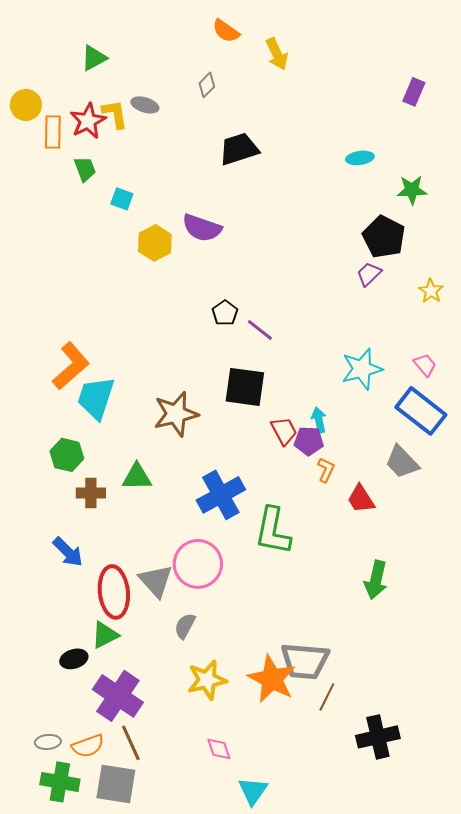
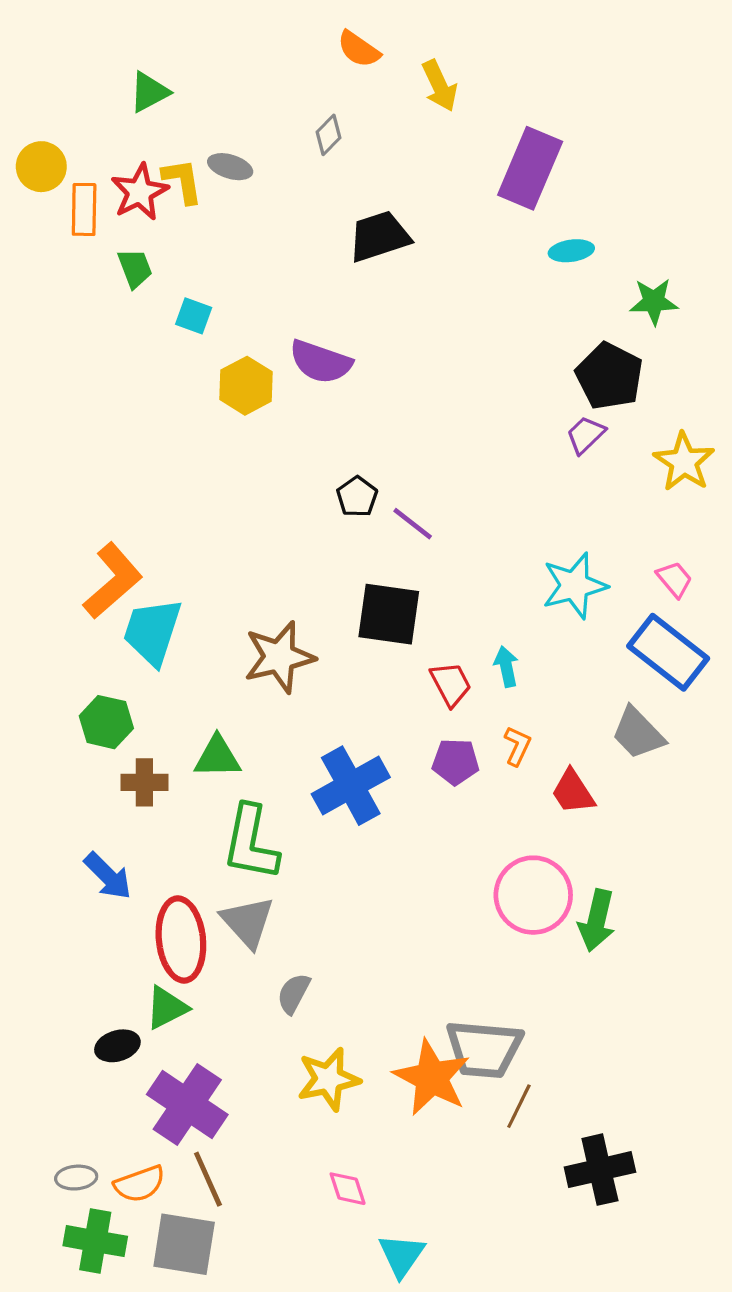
purple rectangle: (414, 92) -> (530, 168), moved, size x1.8
yellow star: (431, 291) -> (684, 462), size x1.5
purple pentagon: (309, 441) -> (455, 762), moved
green L-shape: (273, 531) -> (251, 843), moved
pink circle: (198, 564) -> (533, 895), moved

